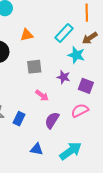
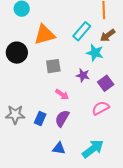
orange triangle: (27, 35) -> (45, 35), size x1.6
purple square: (86, 86) -> (106, 83), turned 35
purple semicircle: (52, 120) -> (62, 118), moved

